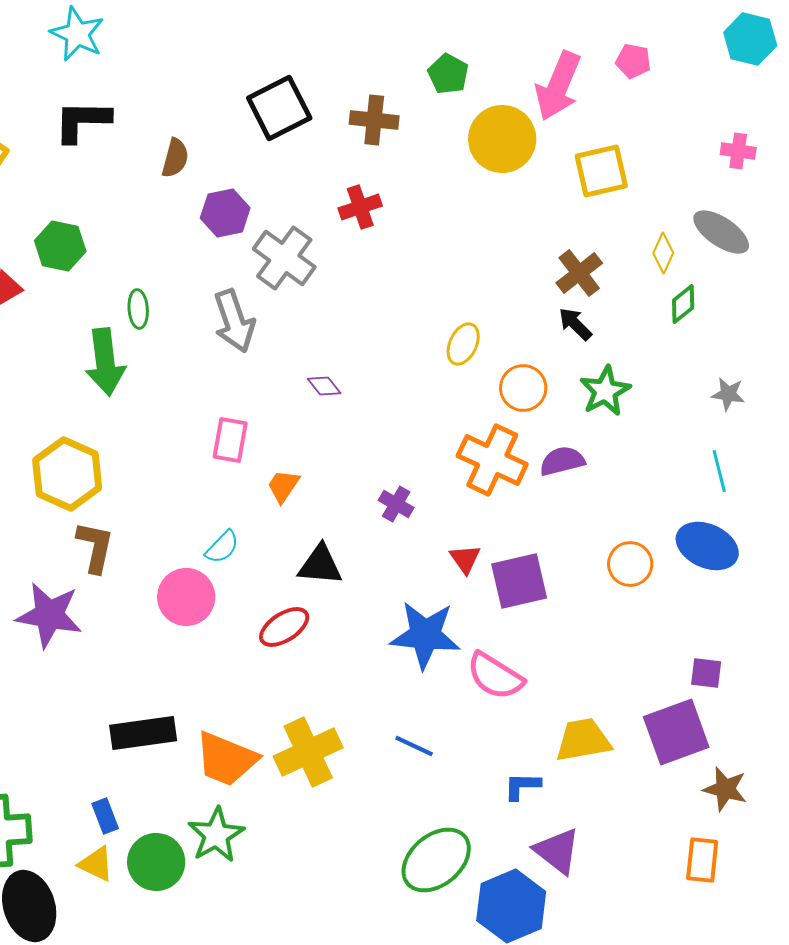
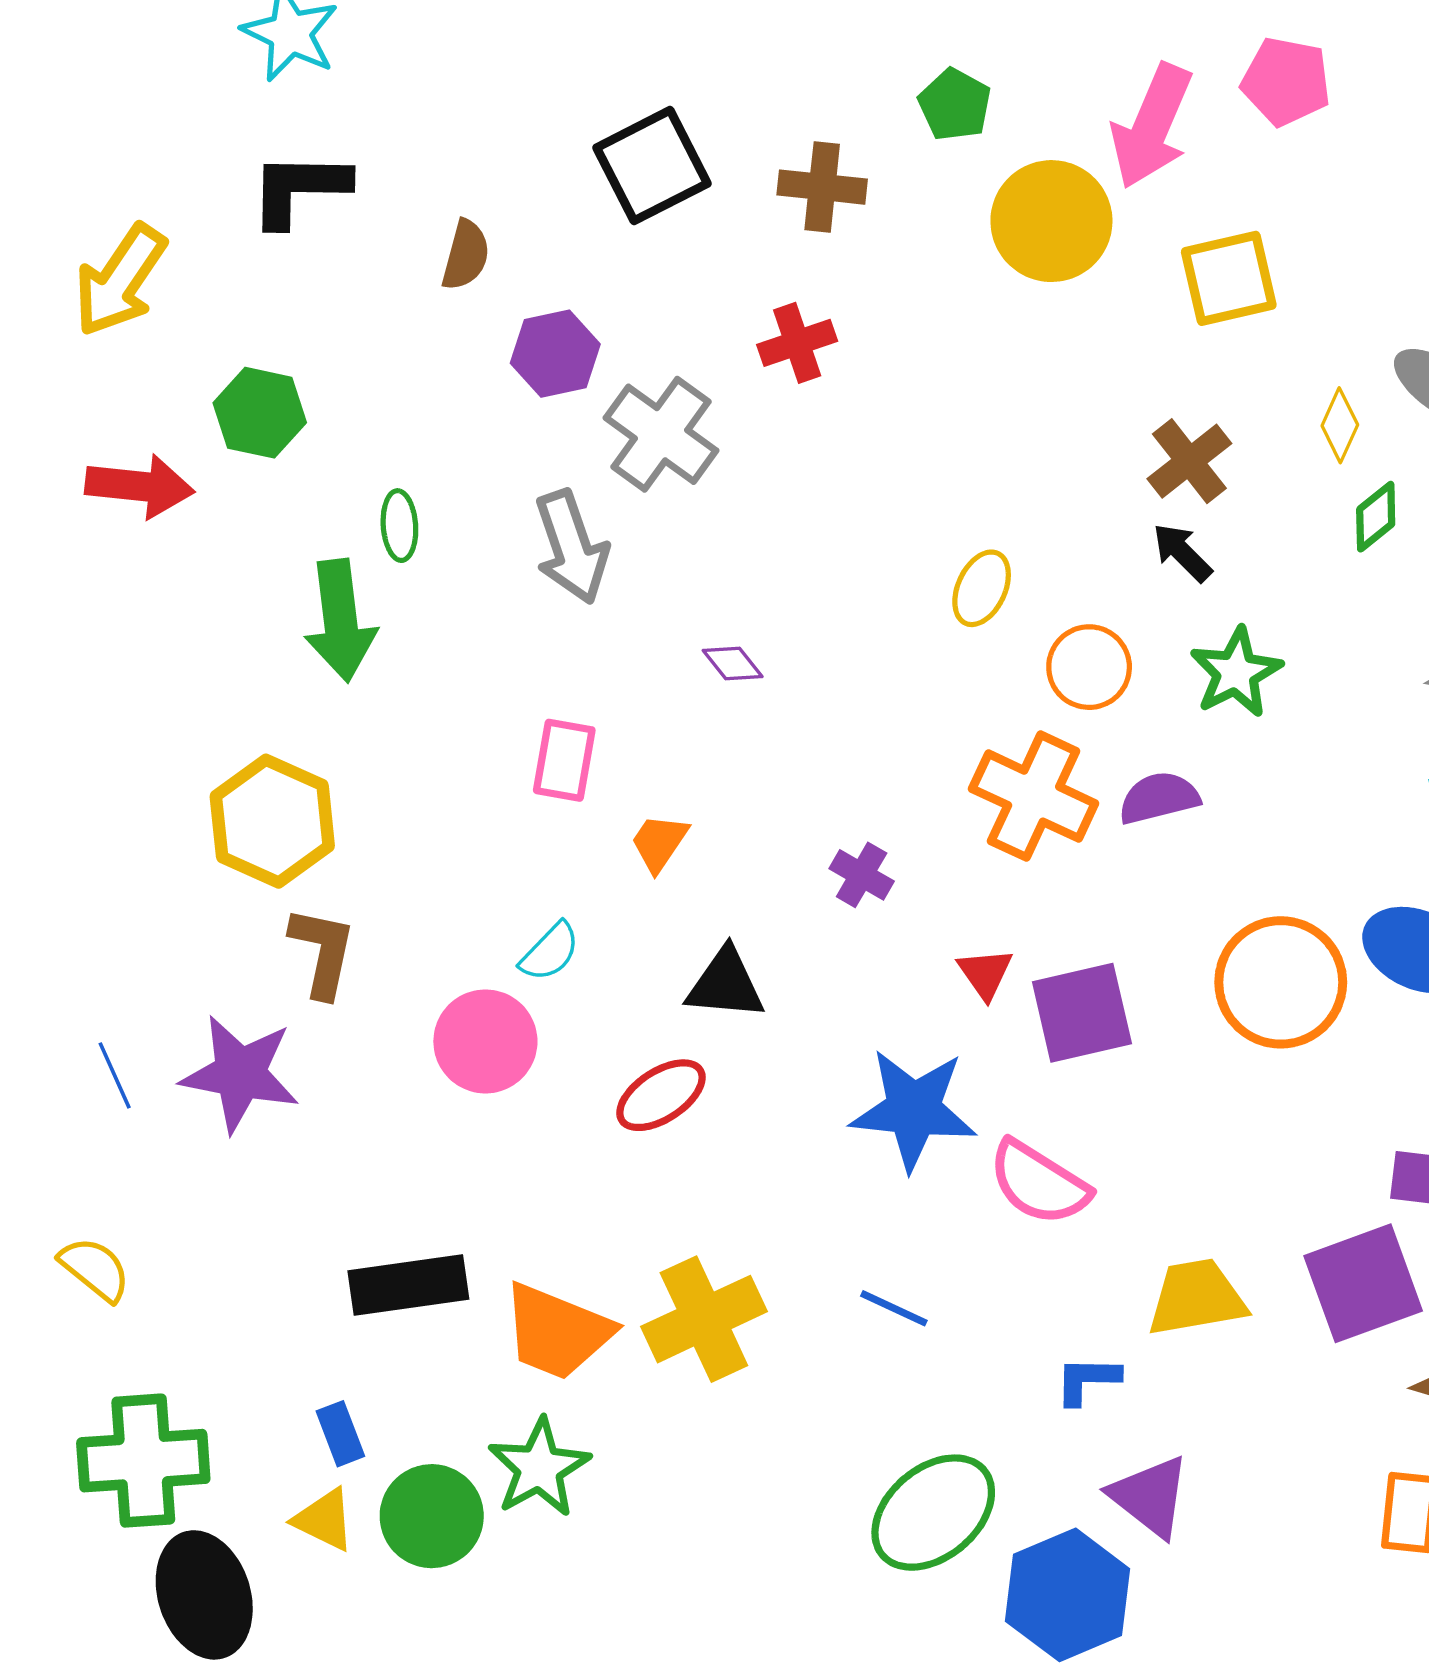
pink pentagon: (633, 61) -> (1286, 81), size x1.4
orange circle: (630, 564) -> (1281, 982), size x1.6

